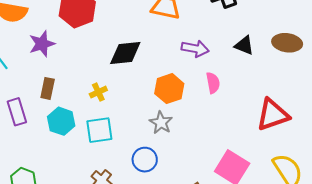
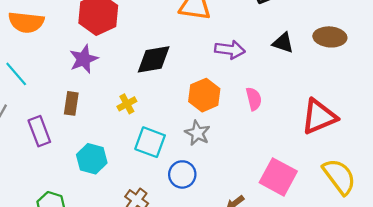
purple star: (42, 44) -> (84, 59), moved
pink semicircle: (213, 83) -> (254, 99), moved
cyan hexagon: (61, 121) -> (92, 159), moved
cyan square: (99, 130) -> (150, 142), moved, turned 32

